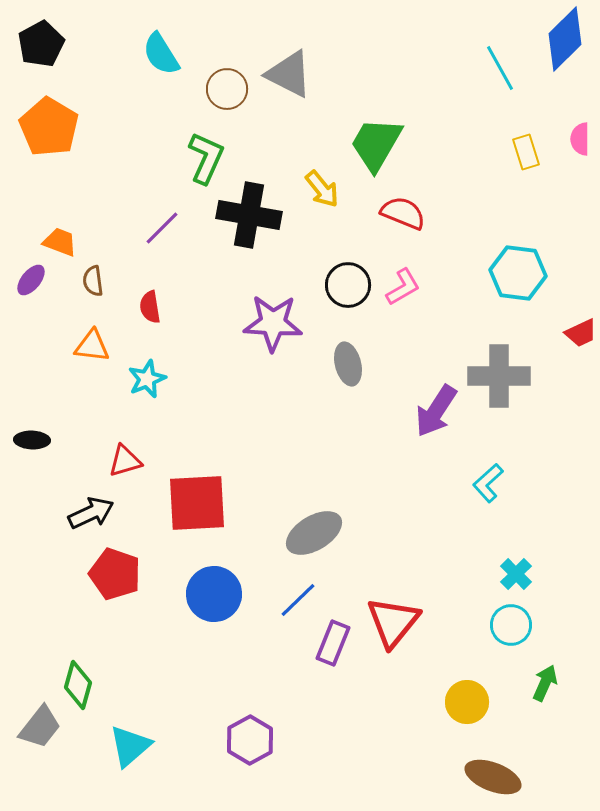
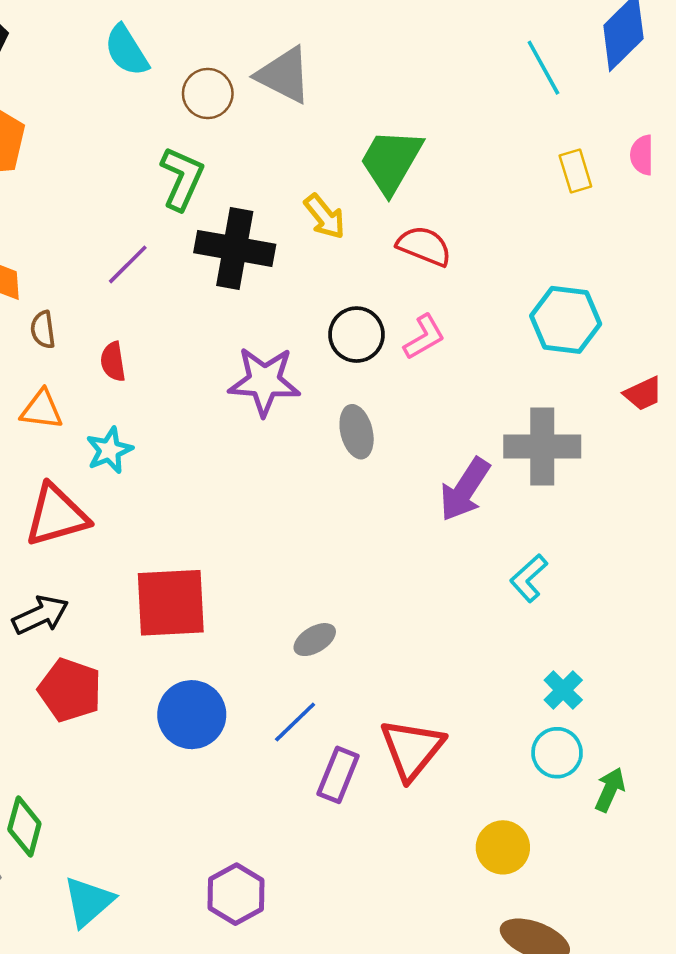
red triangle: (125, 461) -> (56, 515), moved, size x1.6
gray ellipse: (314, 533) -> (315, 640), size x0.6
green arrow: (545, 683) -> (610, 790), moved

